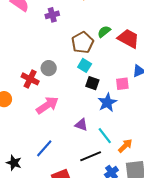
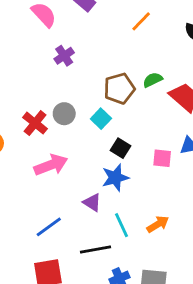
purple cross: (52, 15) -> (64, 56), moved, turned -32
cyan square: (85, 65) -> (101, 119), moved
blue star: (107, 102) -> (115, 178), moved
orange arrow: (125, 146) -> (158, 224), moved
blue line: (44, 148) -> (49, 227), moved

